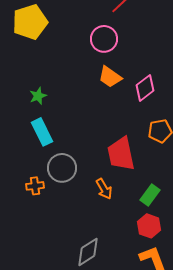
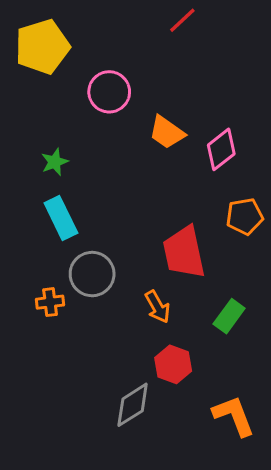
pink circle: (104, 39) -> (109, 92), moved
red hexagon: (149, 226) -> (173, 364), moved

